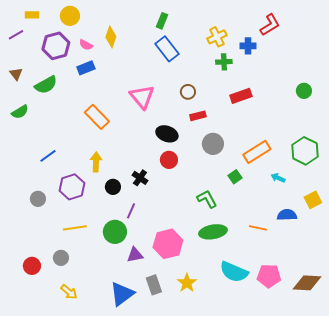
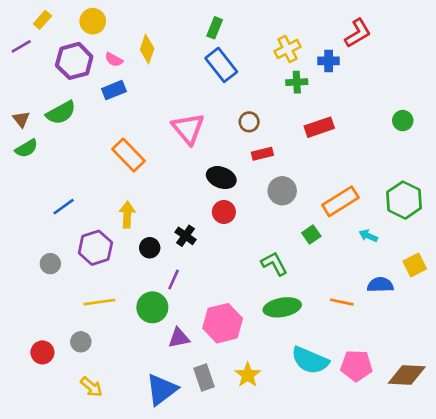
yellow rectangle: (32, 15) -> (42, 20), turned -48
brown triangle: (16, 74) -> (21, 119), moved

